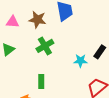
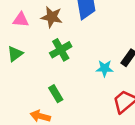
green rectangle: (41, 81) -> (56, 94), turned -32

